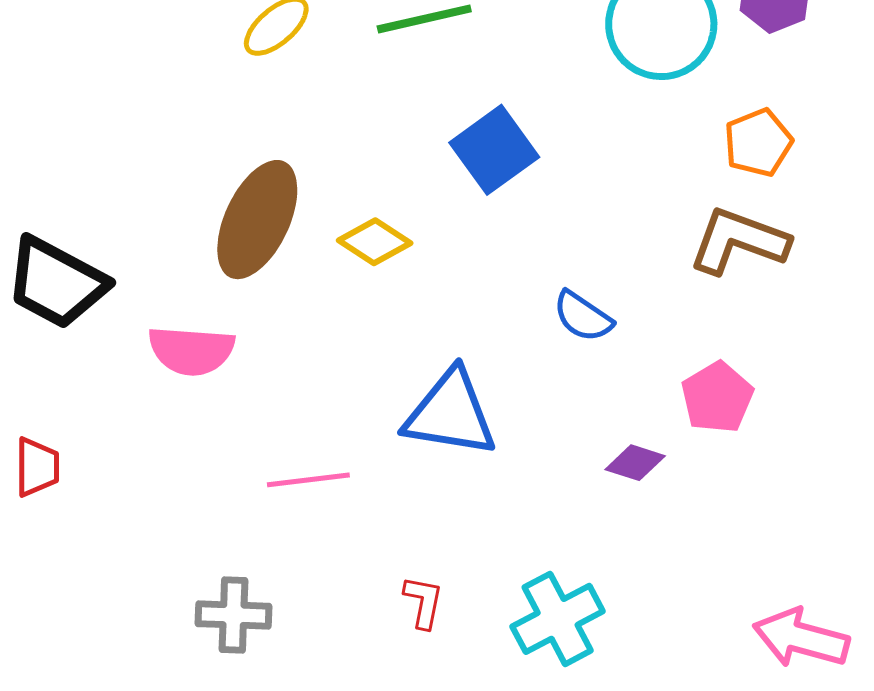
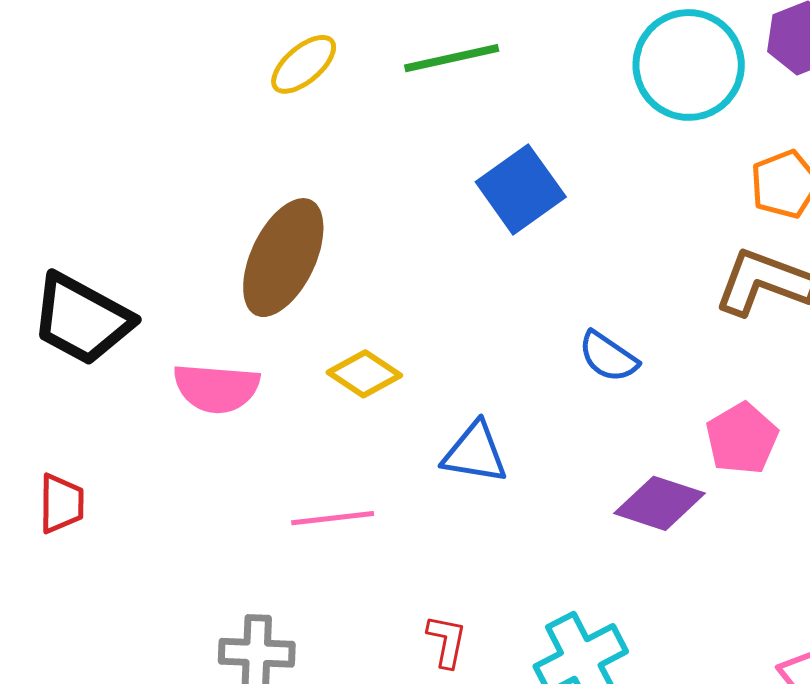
yellow diamond: (375, 242) -> (364, 374), moved
blue triangle: (450, 414) -> (475, 453), size x0.7
purple diamond: (635, 463) -> (659, 503), size x1.5

